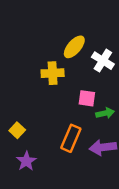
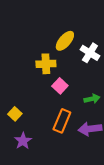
pink square: (87, 98) -> (60, 86), moved, turned 35

